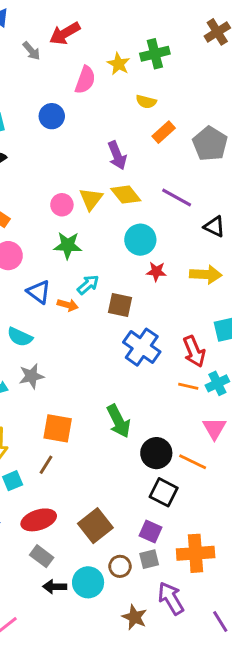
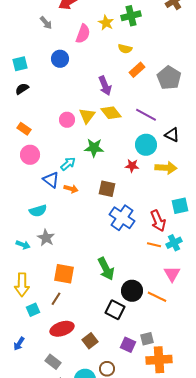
gray arrow: (31, 51) -> (46, 23), moved
cyan circle: (140, 240) -> (146, 145), moved
green star: (68, 245) -> (94, 148), moved
cyan arrow: (88, 285) -> (68, 164), moved
cyan semicircle: (20, 337) -> (38, 211), turned -42
gray star: (31, 376) -> (46, 238), turned -30
black square: (164, 492) -> (115, 310), moved
red ellipse: (39, 520) -> (62, 329), moved
brown square: (95, 526) -> (90, 341), size x0.7
gray square: (149, 559) -> (147, 339), moved

